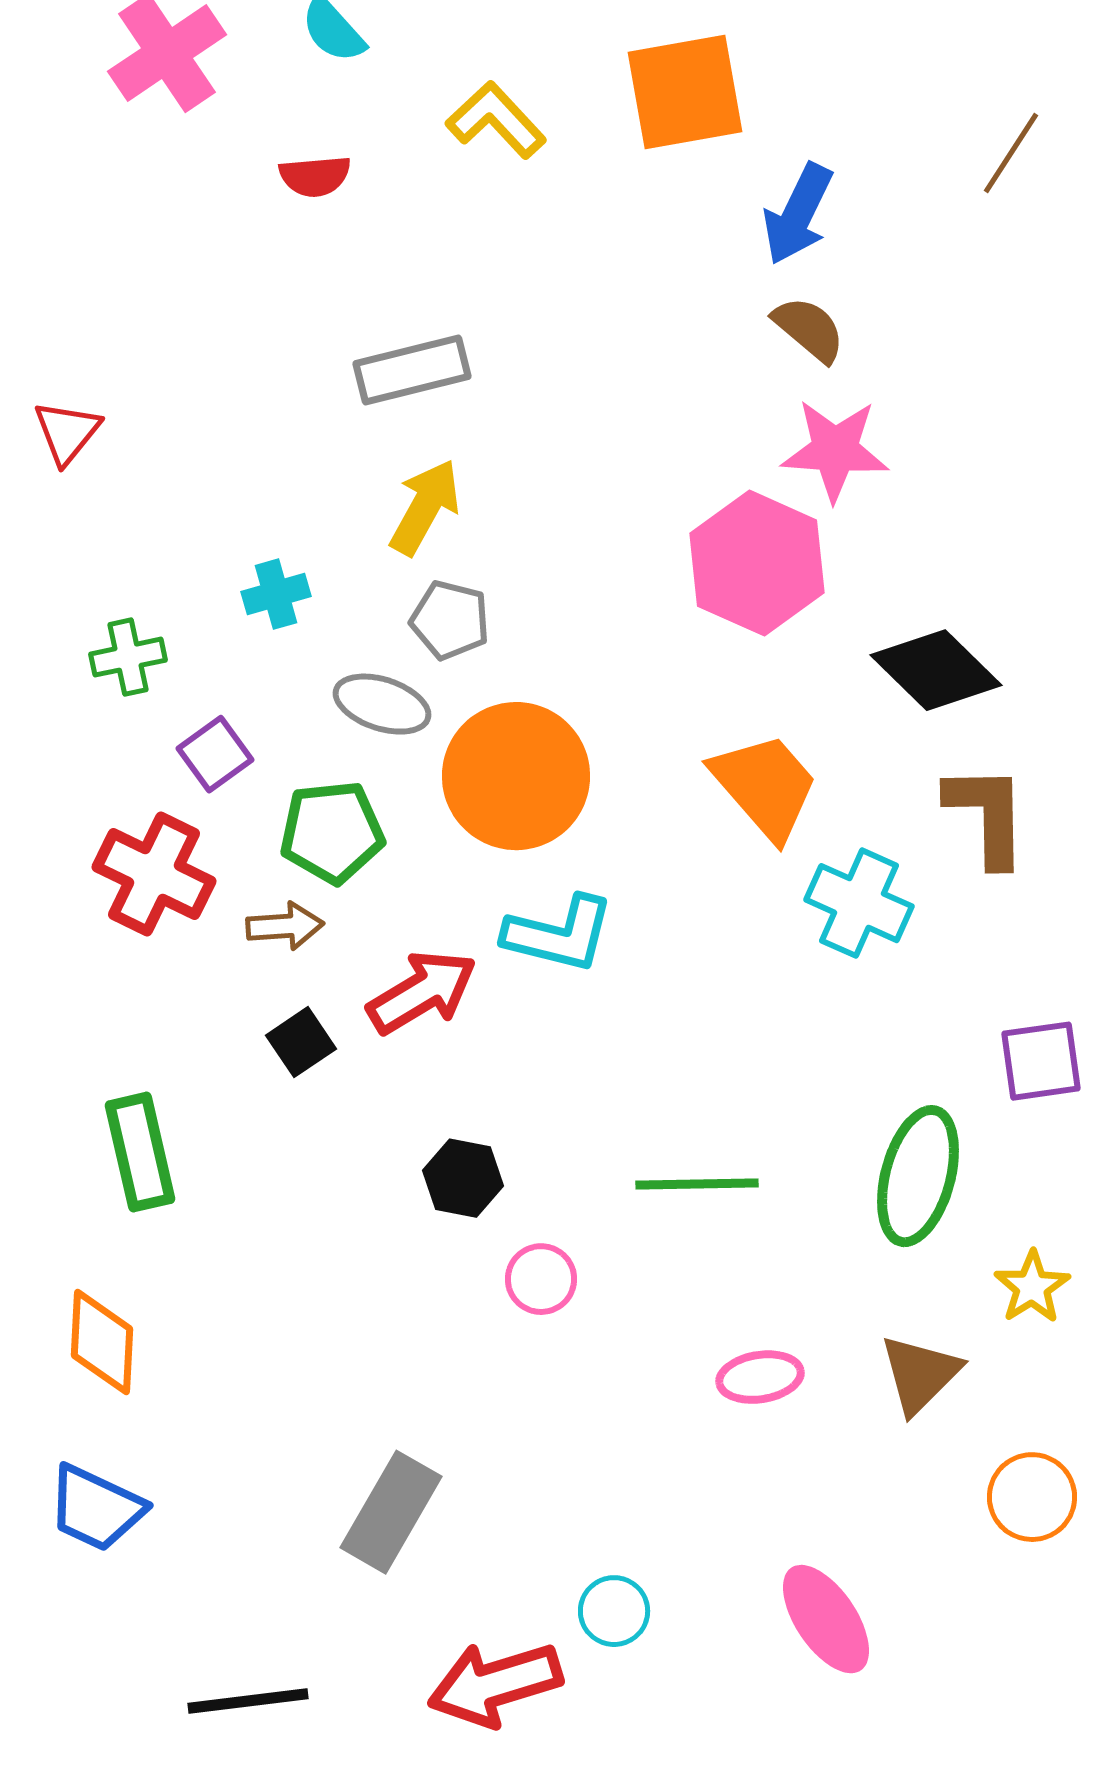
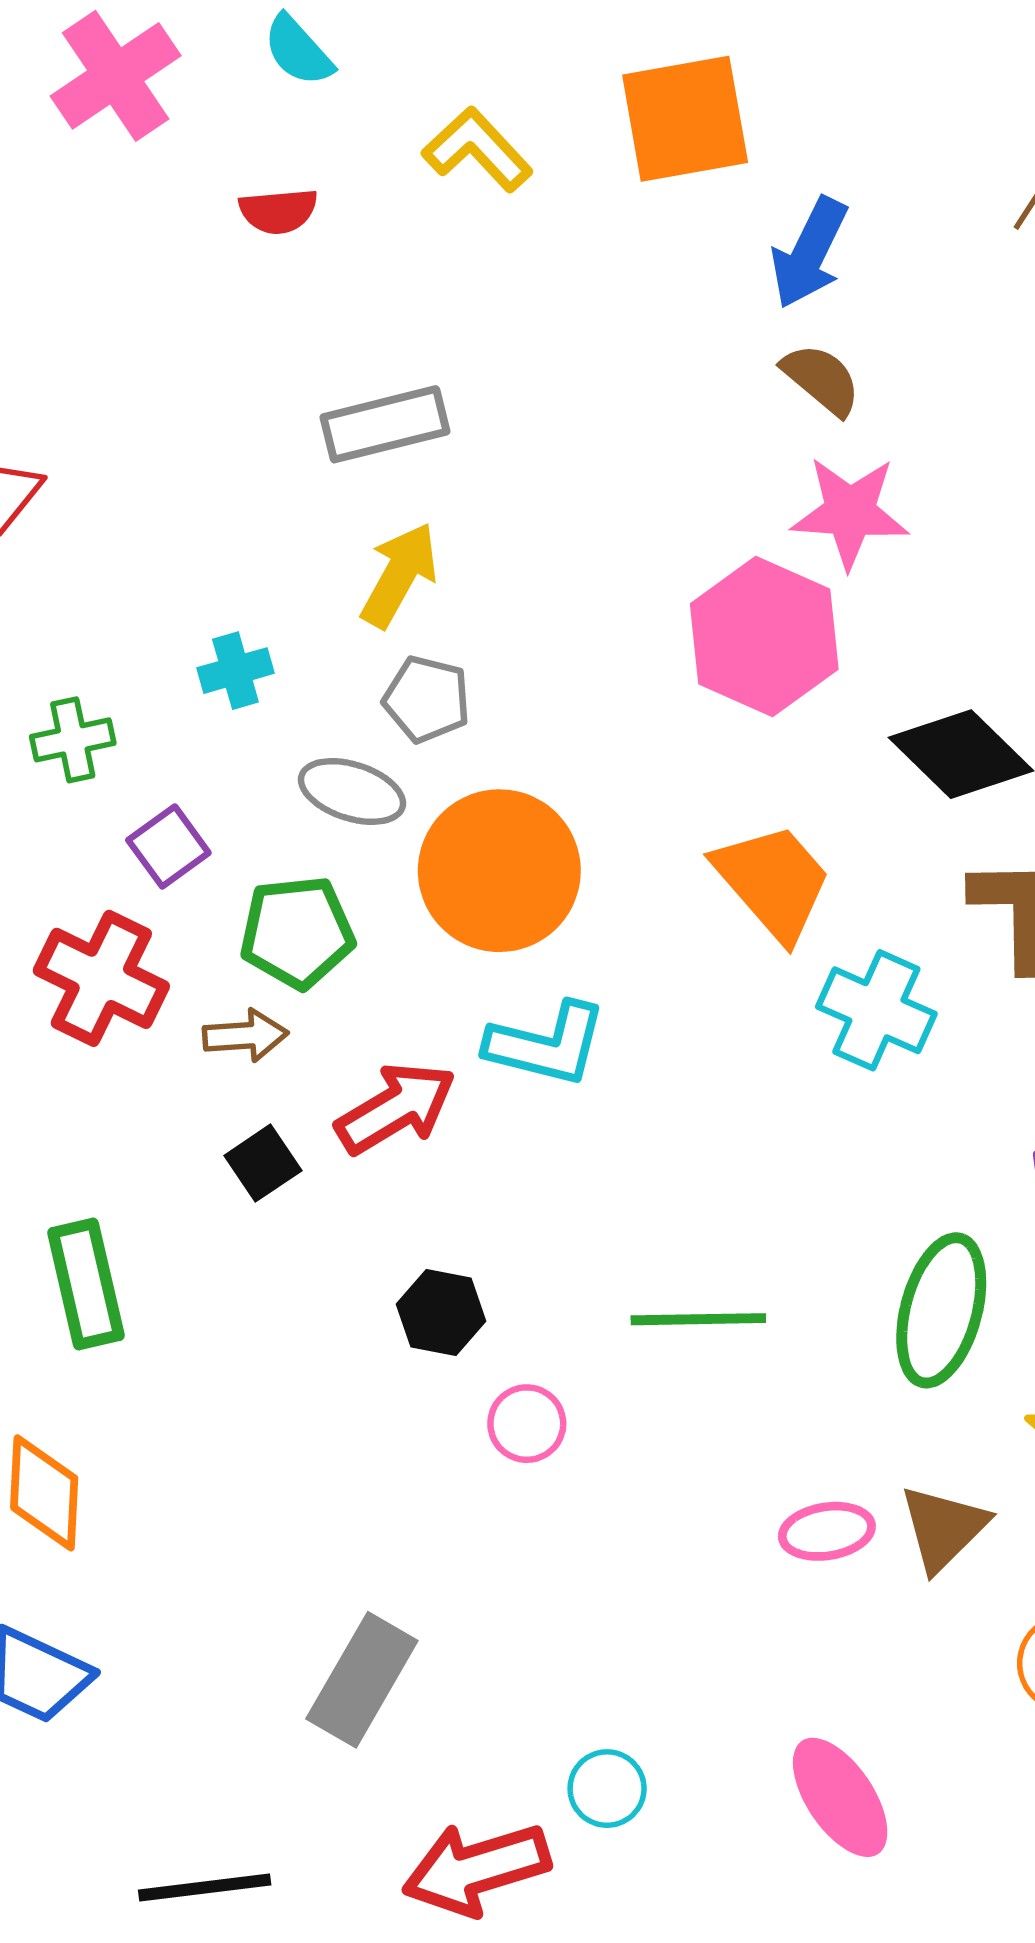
pink ellipse: (760, 1377) -> (827, 1531), moved

